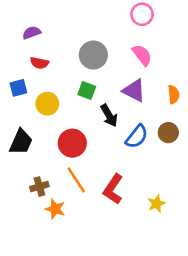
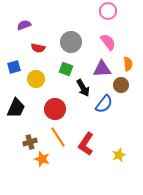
red semicircle: (39, 63) -> (38, 48), moved
purple triangle: (134, 91) -> (102, 69), turned -30
orange semicircle: (174, 94) -> (128, 64), moved
brown circle: (168, 133) -> (121, 85), moved

